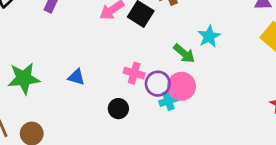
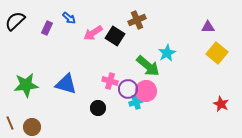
green arrow: (184, 53) -> (148, 66), size x1.4
blue triangle: (76, 77) -> (66, 84), size x1.6

